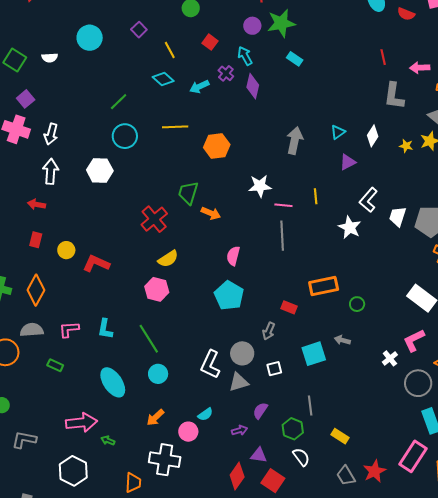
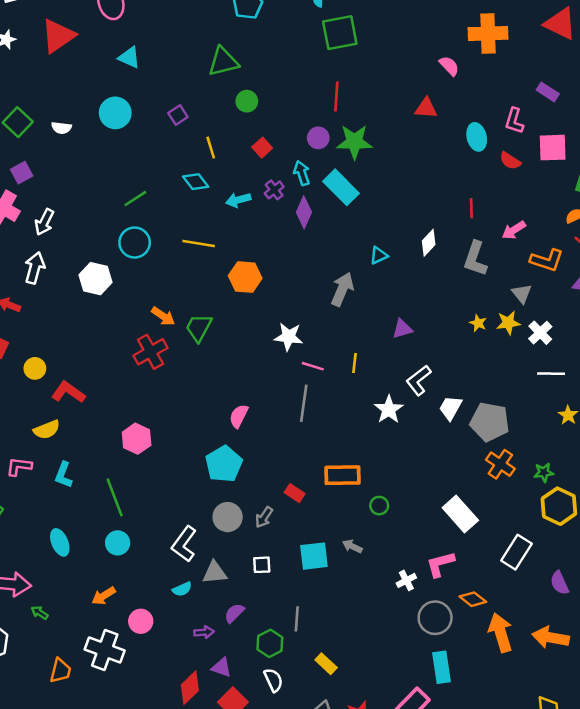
cyan rectangle: (295, 59) -> (341, 187), moved, size x1.8
pink arrow: (420, 68) -> (514, 230), turned -42
cyan triangle: (338, 132) -> (379, 255), moved
white diamond: (373, 136) -> (429, 243), moved
orange arrow: (211, 213) -> (163, 316), moved
yellow semicircle: (168, 259) -> (47, 430), moved
gray circle: (242, 353) -> (228, 517), moved
cyan ellipse: (113, 382) -> (60, 542), size x0.7
cyan semicircle: (205, 414) -> (182, 589), moved

